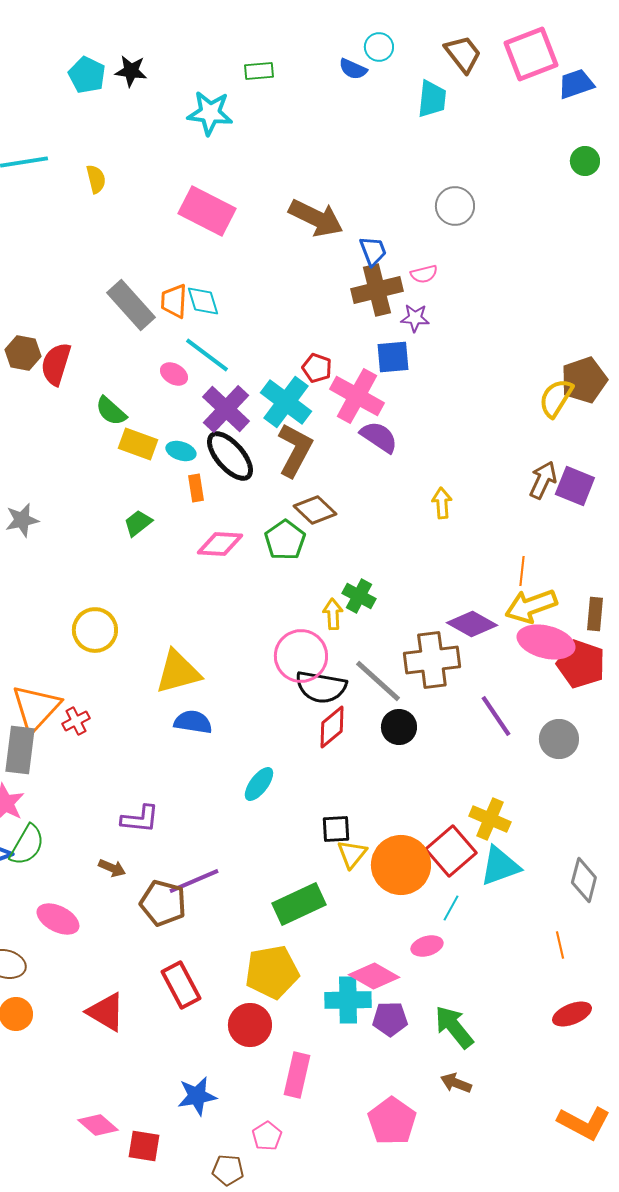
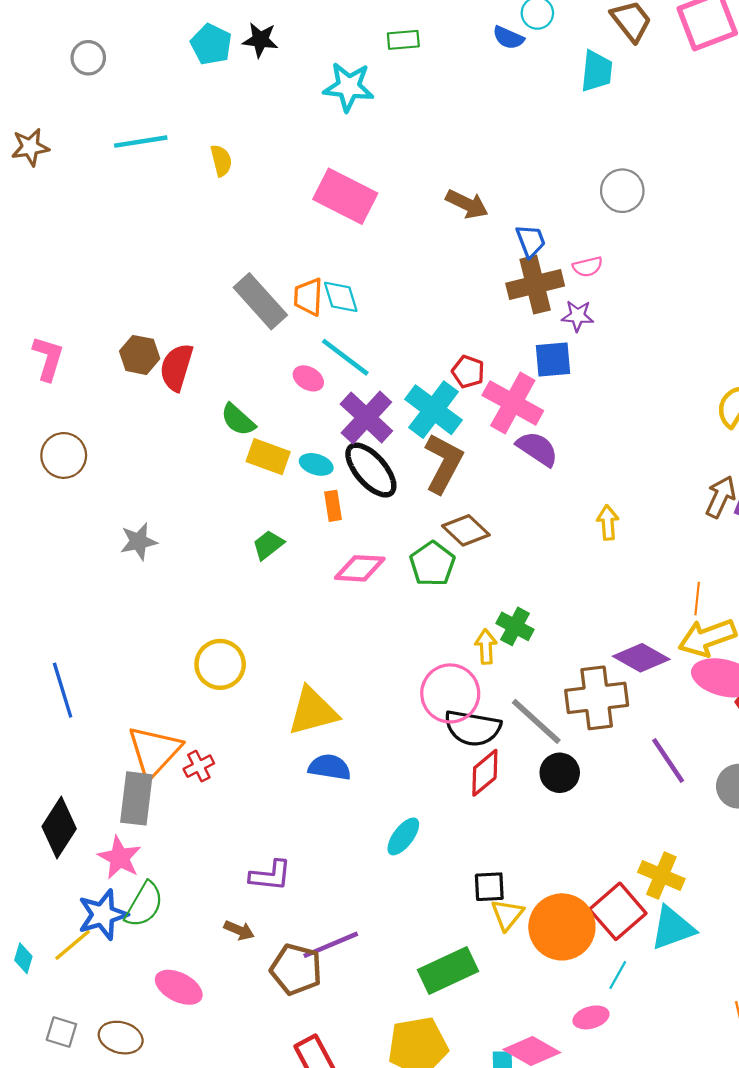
brown arrow: (316, 218) -> (467, 204), size x0.7

